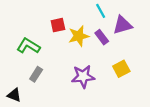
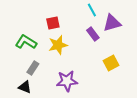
yellow star: (79, 36) -> (58, 45), moved
purple star: (83, 76) -> (67, 81), moved
black triangle: (14, 95) -> (25, 87), moved

